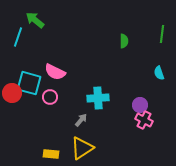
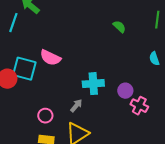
green semicircle: (124, 41) -> (119, 27), turned -48
pink circle: (50, 97) -> (45, 116), moved
purple circle: (140, 105) -> (125, 91), moved

